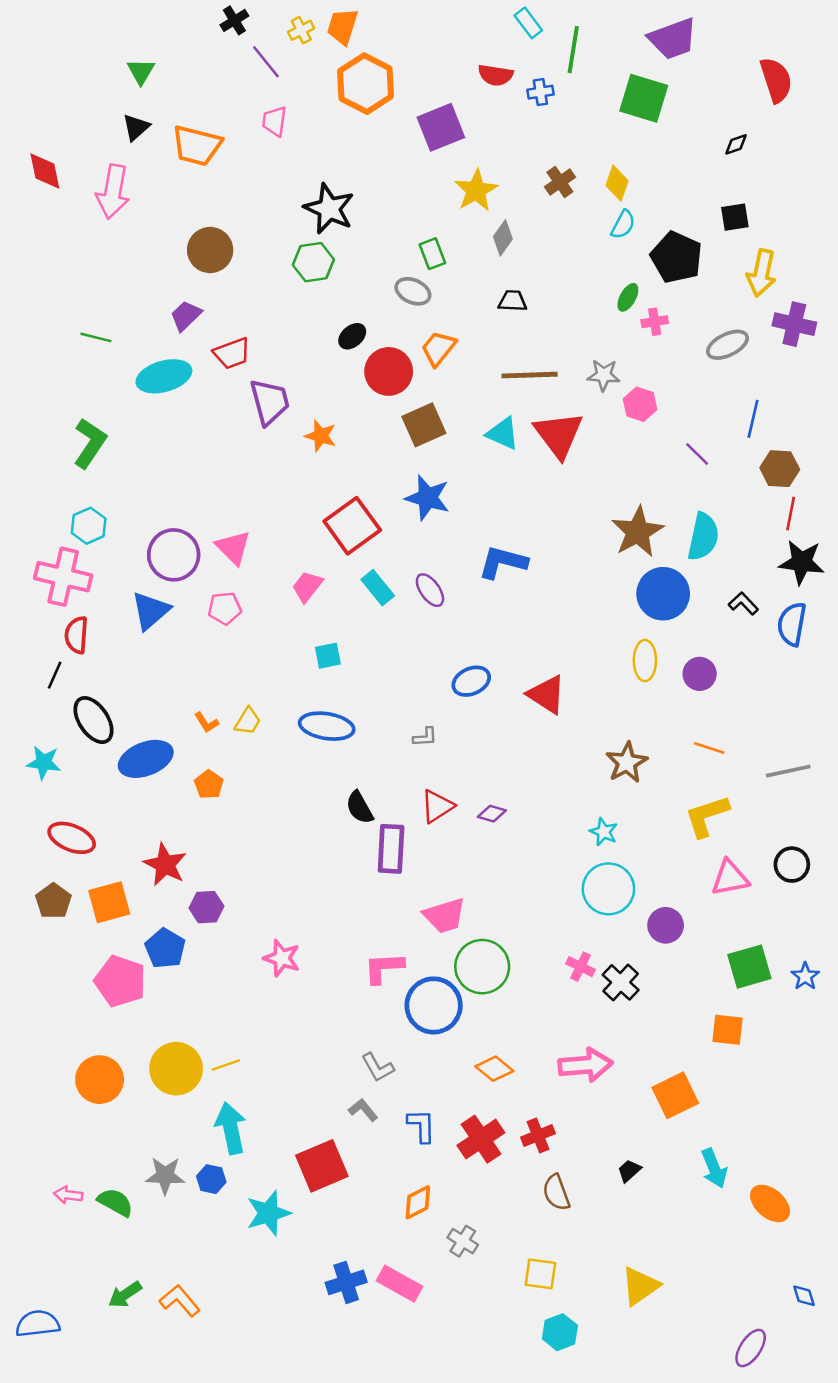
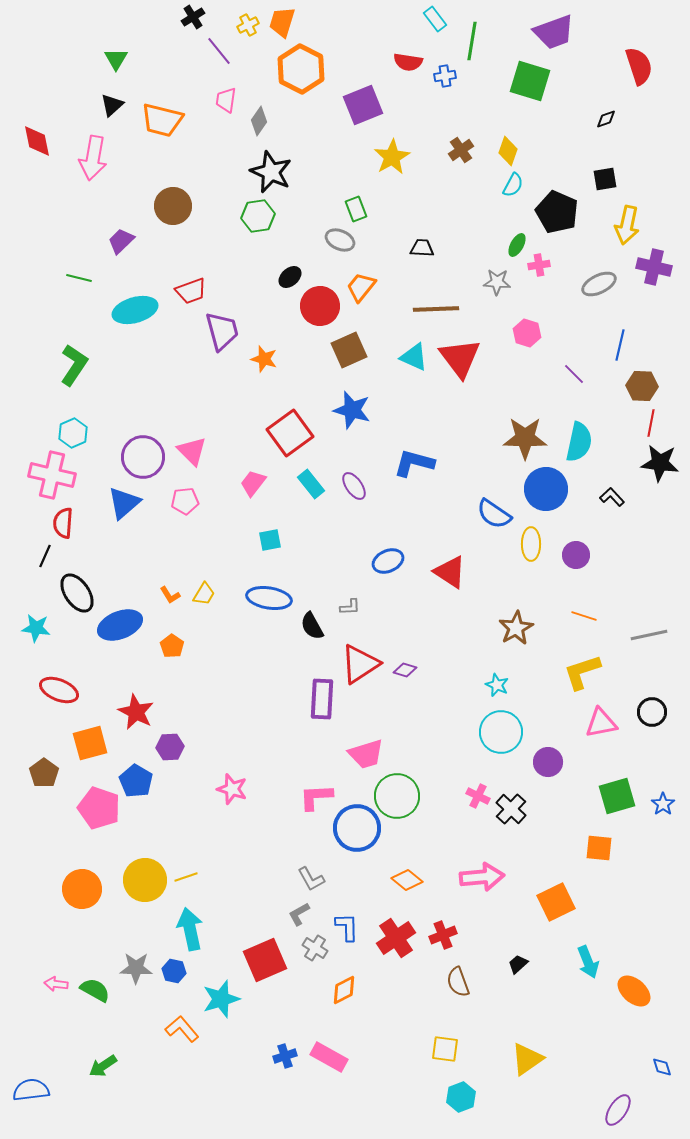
gray diamond: (503, 238) -> (259, 121), moved
purple trapezoid: (186, 316) -> (121, 241), moved
gray star: (604, 375) -> (497, 282), moved
brown star: (638, 532) -> (525, 438), turned 30
blue semicircle: (792, 624) -> (494, 514), moved, turned -66
red triangle: (437, 806) -> (360, 664), size x1.4
black semicircle: (359, 807) -> (312, 626), moved
brown pentagon: (53, 901) -> (44, 773), moved
gray L-shape: (363, 1110) -> (299, 914), turned -80
gray cross: (463, 1241) -> (315, 948), moved
blue cross: (346, 1282) -> (285, 1056), size x0.7
orange L-shape: (180, 1301) -> (182, 1029), moved

